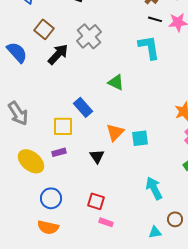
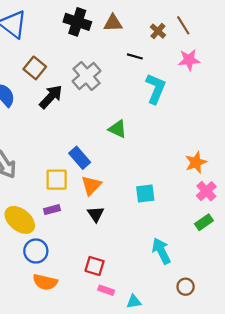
black line: (155, 19) -> (135, 56), moved
cyan L-shape: (149, 47) -> (156, 89), turned 32
orange triangle: (115, 132) -> (91, 185), moved
blue circle: (51, 198) -> (36, 251), moved
orange semicircle: (48, 227) -> (45, 282), moved
cyan triangle: (155, 232) -> (134, 302), moved

